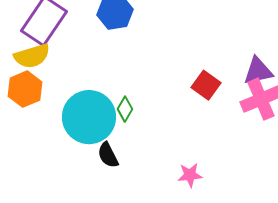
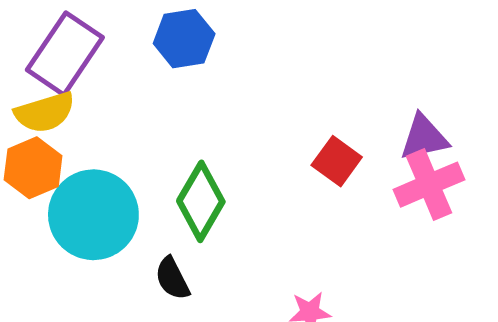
green diamond: (125, 109) -> (201, 201), size x1.8
cyan circle: (89, 117) -> (93, 215), moved

